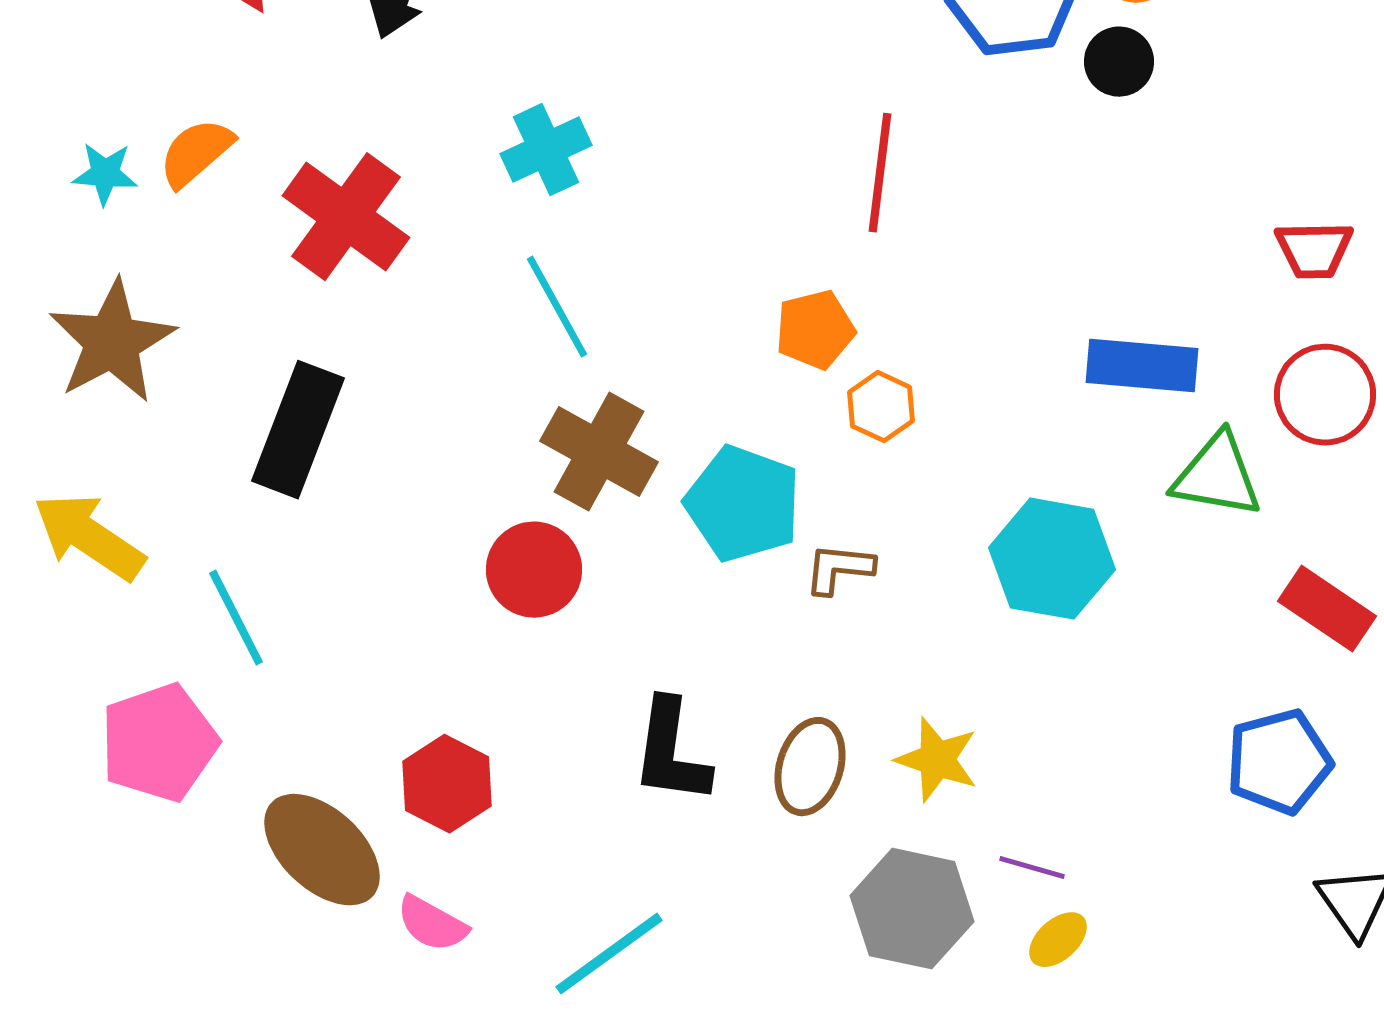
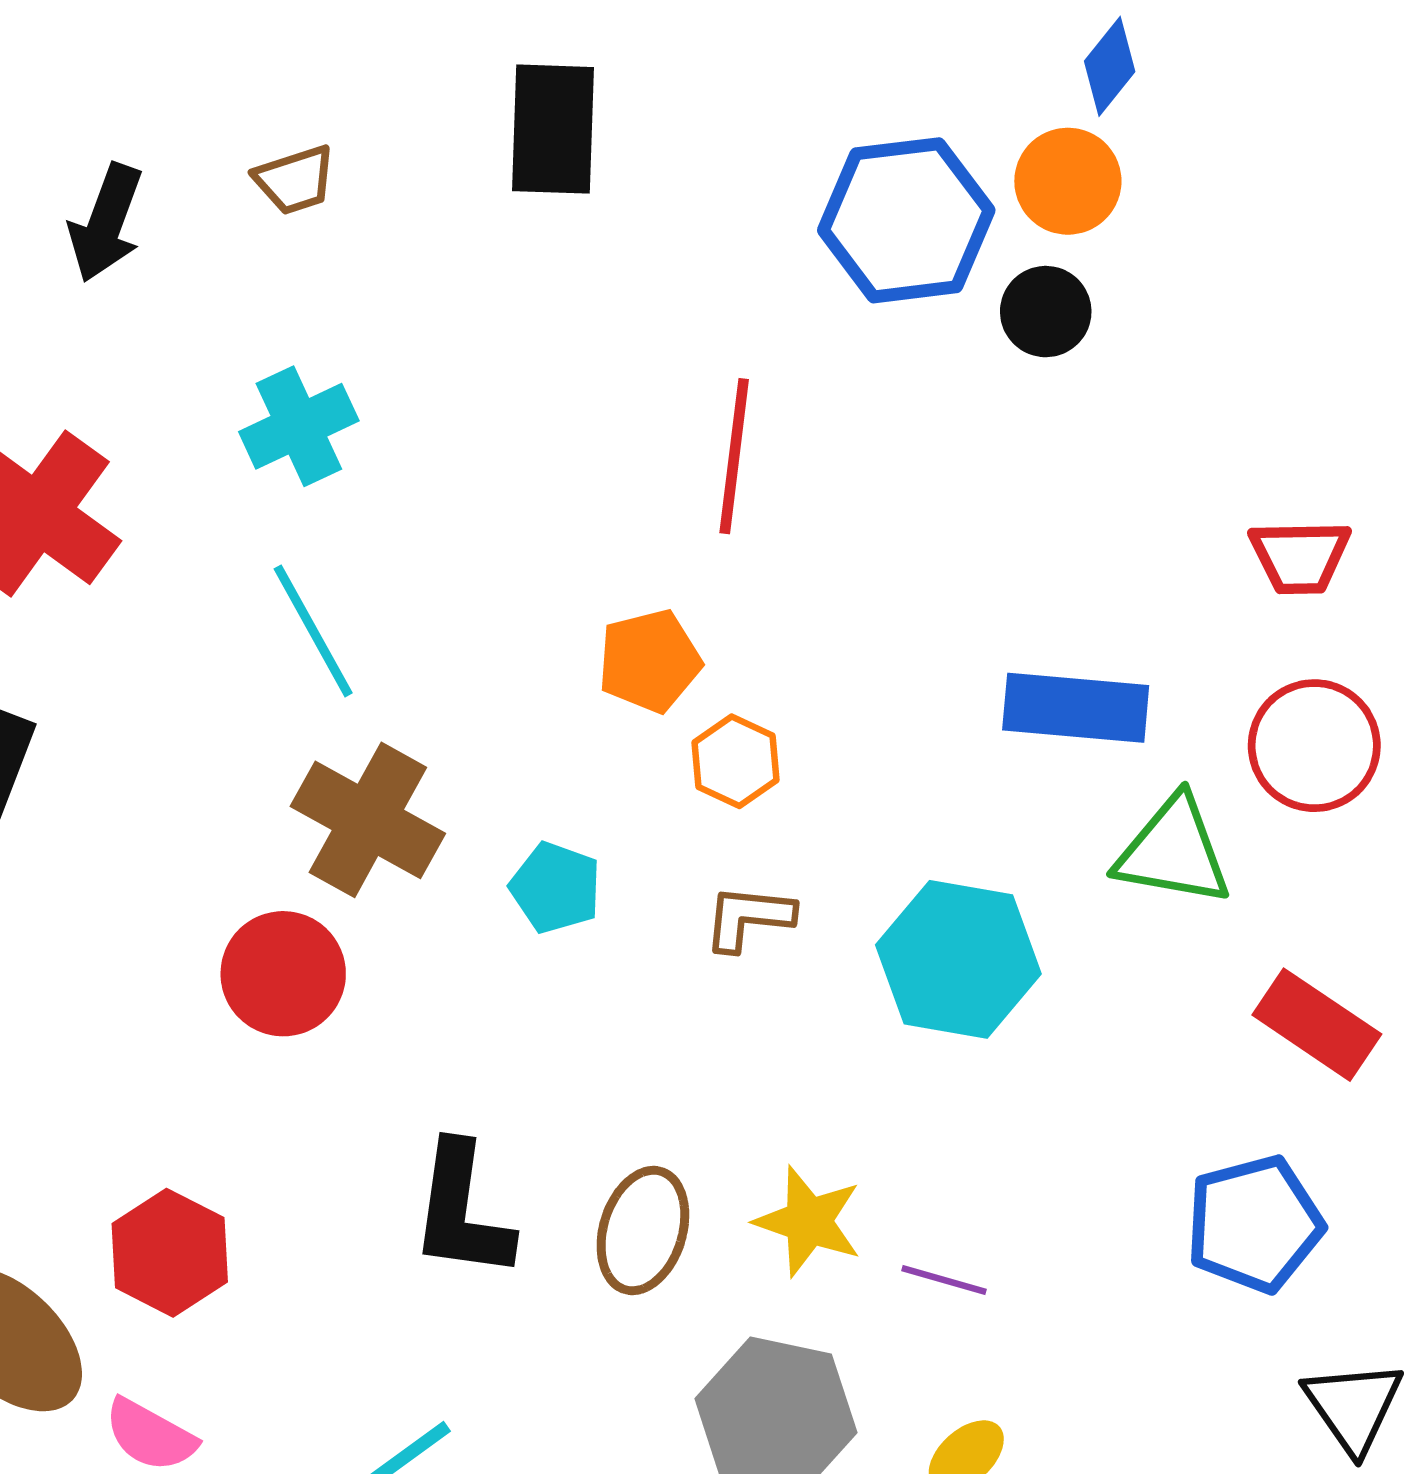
cyan pentagon: (743, 504) -> (556, 888), size x0.6
brown L-shape: (839, 569) -> (749, 918), moved
purple line: (1032, 868) -> (944, 1280), moved

